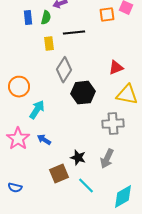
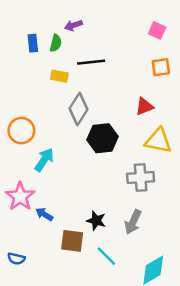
orange square: (107, 15) -> (161, 67), moved
yellow rectangle: (49, 44) -> (59, 76), turned -72
blue arrow: (44, 140) -> (44, 214), moved
brown square: (59, 174) -> (72, 241), turned 30

